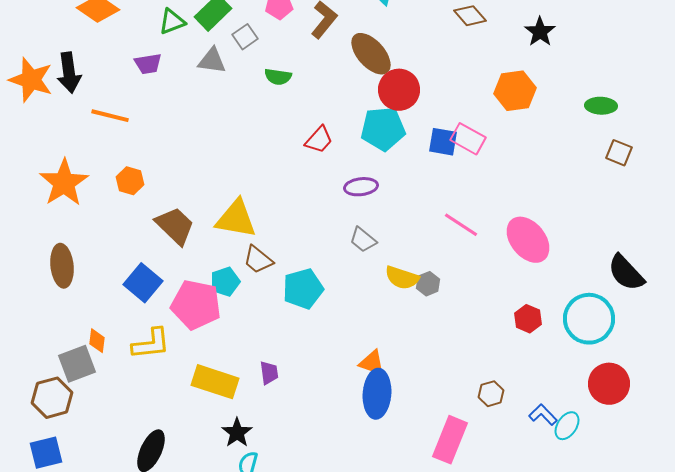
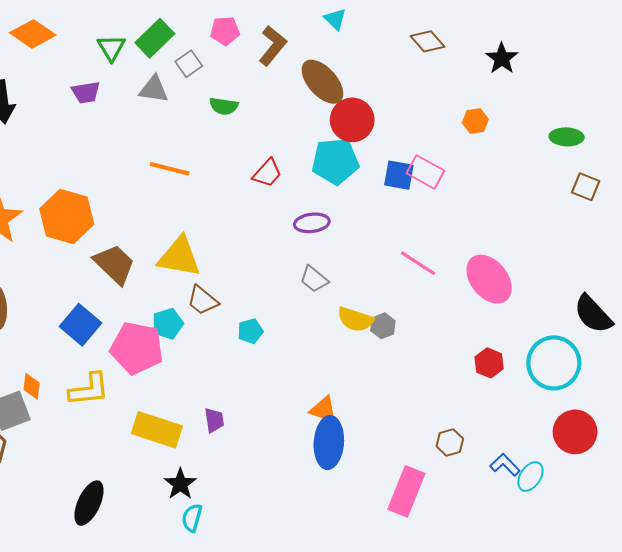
green triangle: (172, 22) -> (111, 48), turned -40
orange hexagon: (515, 91) -> (475, 121), size x0.6
orange line: (110, 116) -> (170, 169), moved
orange hexagon: (130, 181) -> (67, 216), size x1.8
cyan pentagon: (303, 289) -> (250, 331), size x0.6

